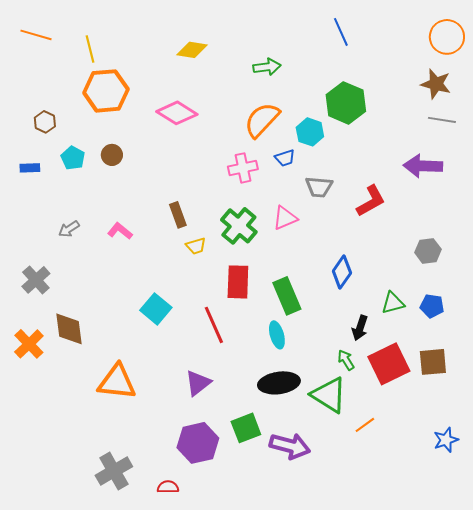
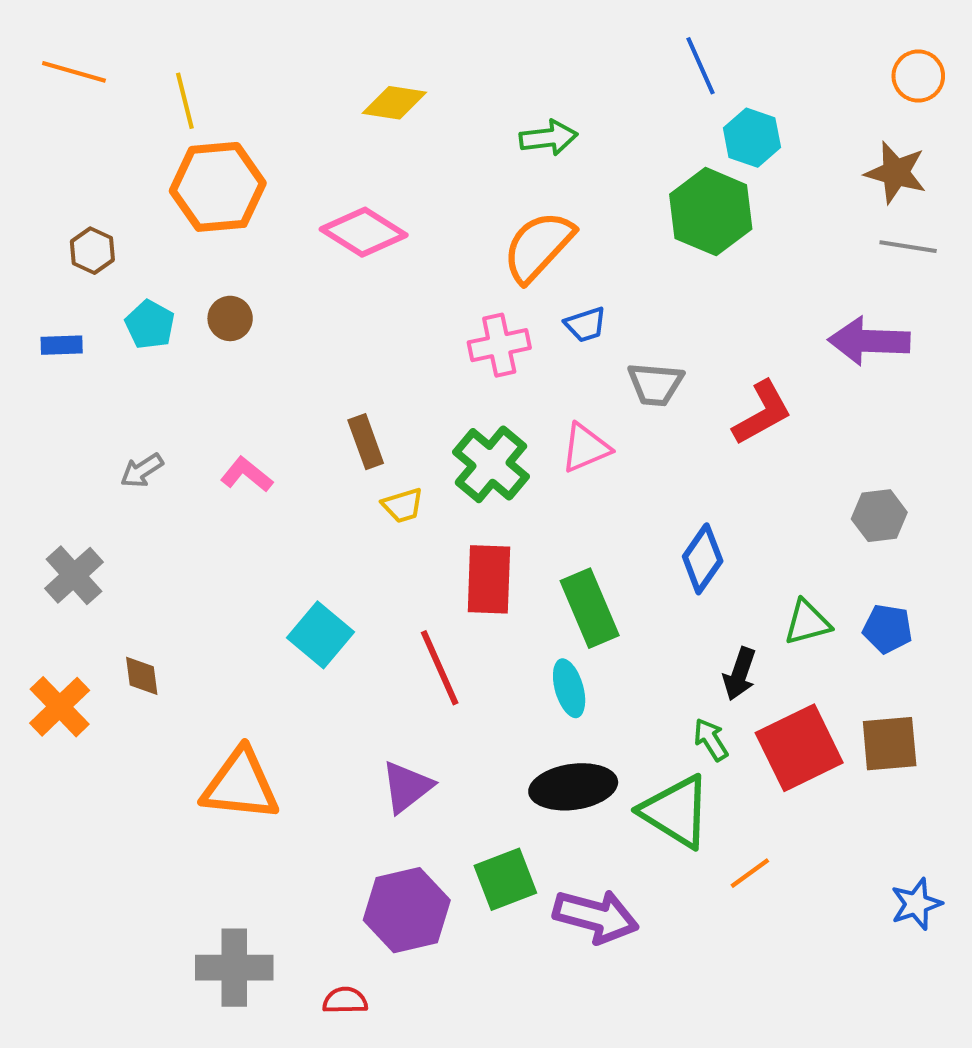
orange circle: (447, 37) -> (918, 76), size x0.7
cyan hexagon: (310, 132) -> (752, 138), moved
brown diamond: (69, 329) -> (142, 676), size x0.6
gray cross: (114, 471) -> (234, 968), turned 30

